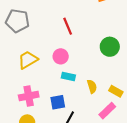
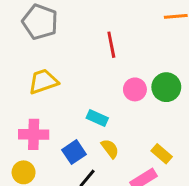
pink circle: (61, 56) -> (135, 89), moved
yellow semicircle: (92, 86) -> (110, 149), moved, turned -32
blue square: (58, 102) -> (74, 152), turned -35

